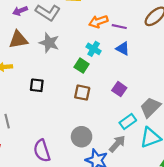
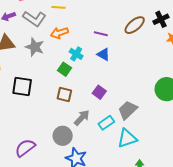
orange arrow: (98, 22) -> (59, 33), moved
black square: (37, 85) -> (22, 87), size x1.5
gray arrow: (117, 144) -> (82, 118), moved
purple semicircle: (42, 151) -> (25, 148), turned 70

